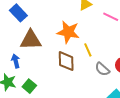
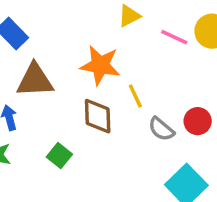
green square: (29, 86) -> (59, 156), moved

